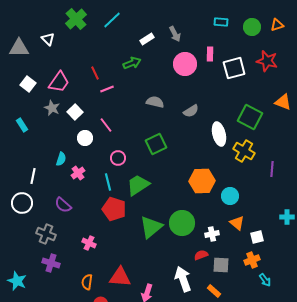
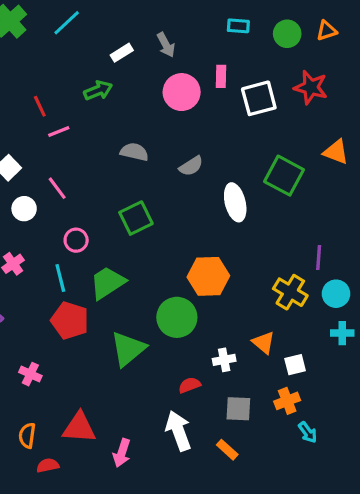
yellow cross: (244, 151) -> (290, 292), moved
cyan circle: (230, 196) -> (336, 294), moved
green circle: (182, 223) -> (177, 317), moved
red semicircle: (201, 255) -> (189, 385), moved

